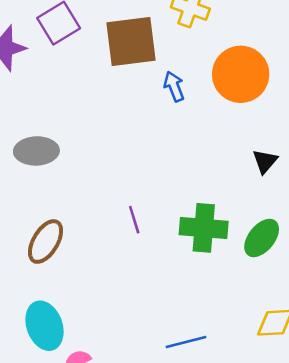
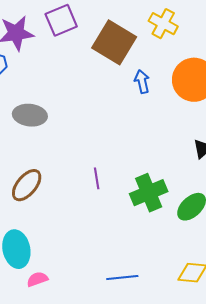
brown square: (131, 42) -> (114, 42), turned 30
green cross: (204, 228) -> (149, 193), turned -36

